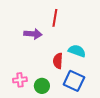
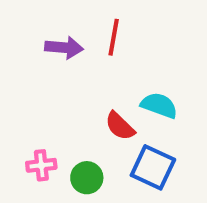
purple arrow: (33, 34) -> (64, 48), moved
red semicircle: (58, 61) -> (120, 126), turned -49

